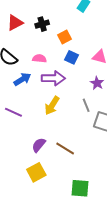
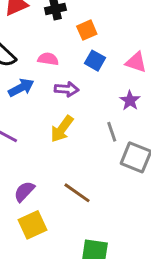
purple arrow: (53, 78) -> (67, 89), size x0.7
purple semicircle: (39, 145) -> (24, 191), moved

